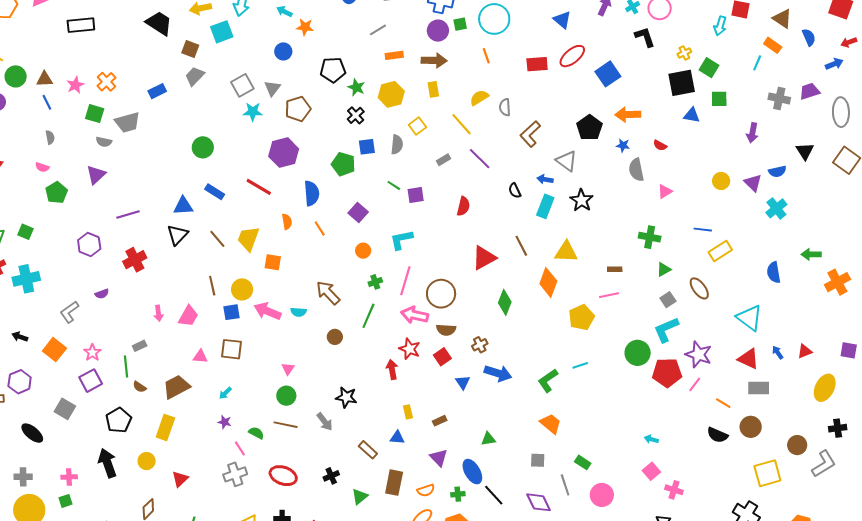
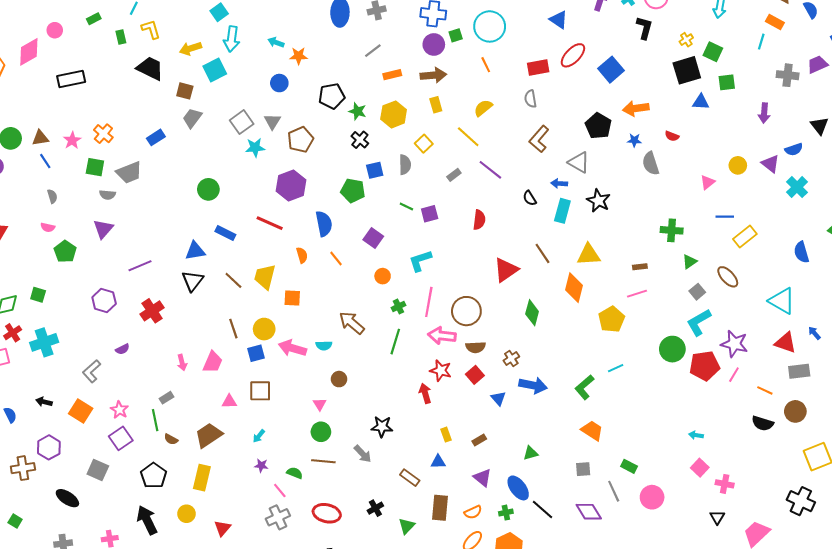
black L-shape: (645, 37) -> (644, 28), turned 40
gray semicircle: (505, 107) -> (531, 99), moved
pink triangle: (665, 192) -> (708, 182), moved
brown circle: (335, 337) -> (339, 379), moved

